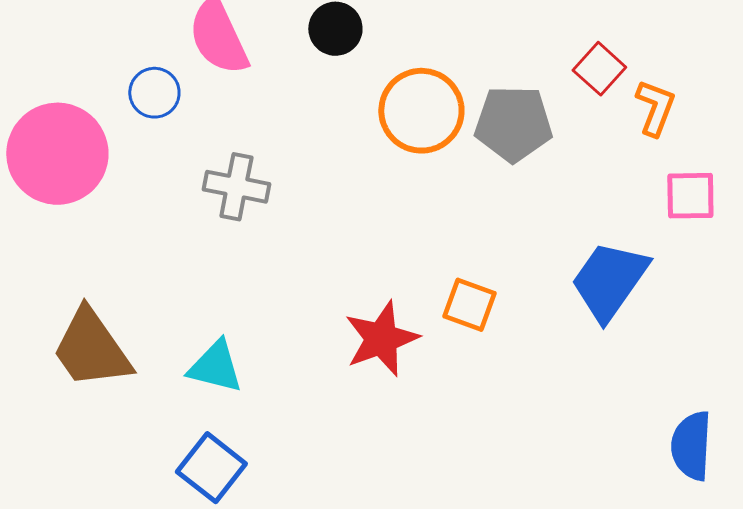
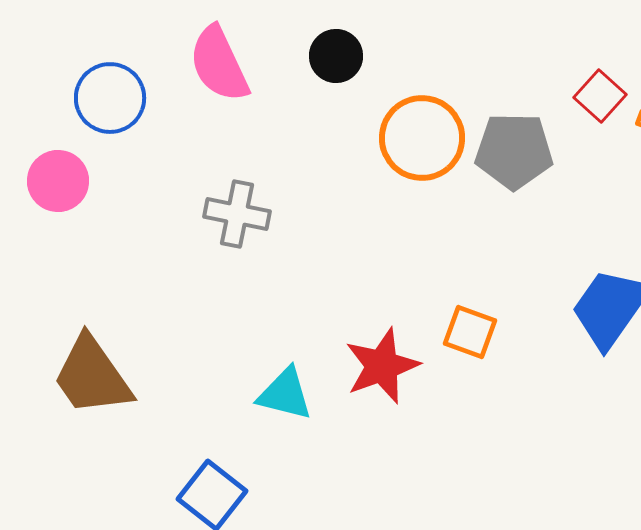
blue circle: (154, 93) -> (110, 98), moved, size x1.4
pink circle: (57, 154) -> (58, 181), size x0.6
cyan triangle: (215, 367) -> (285, 394), moved

